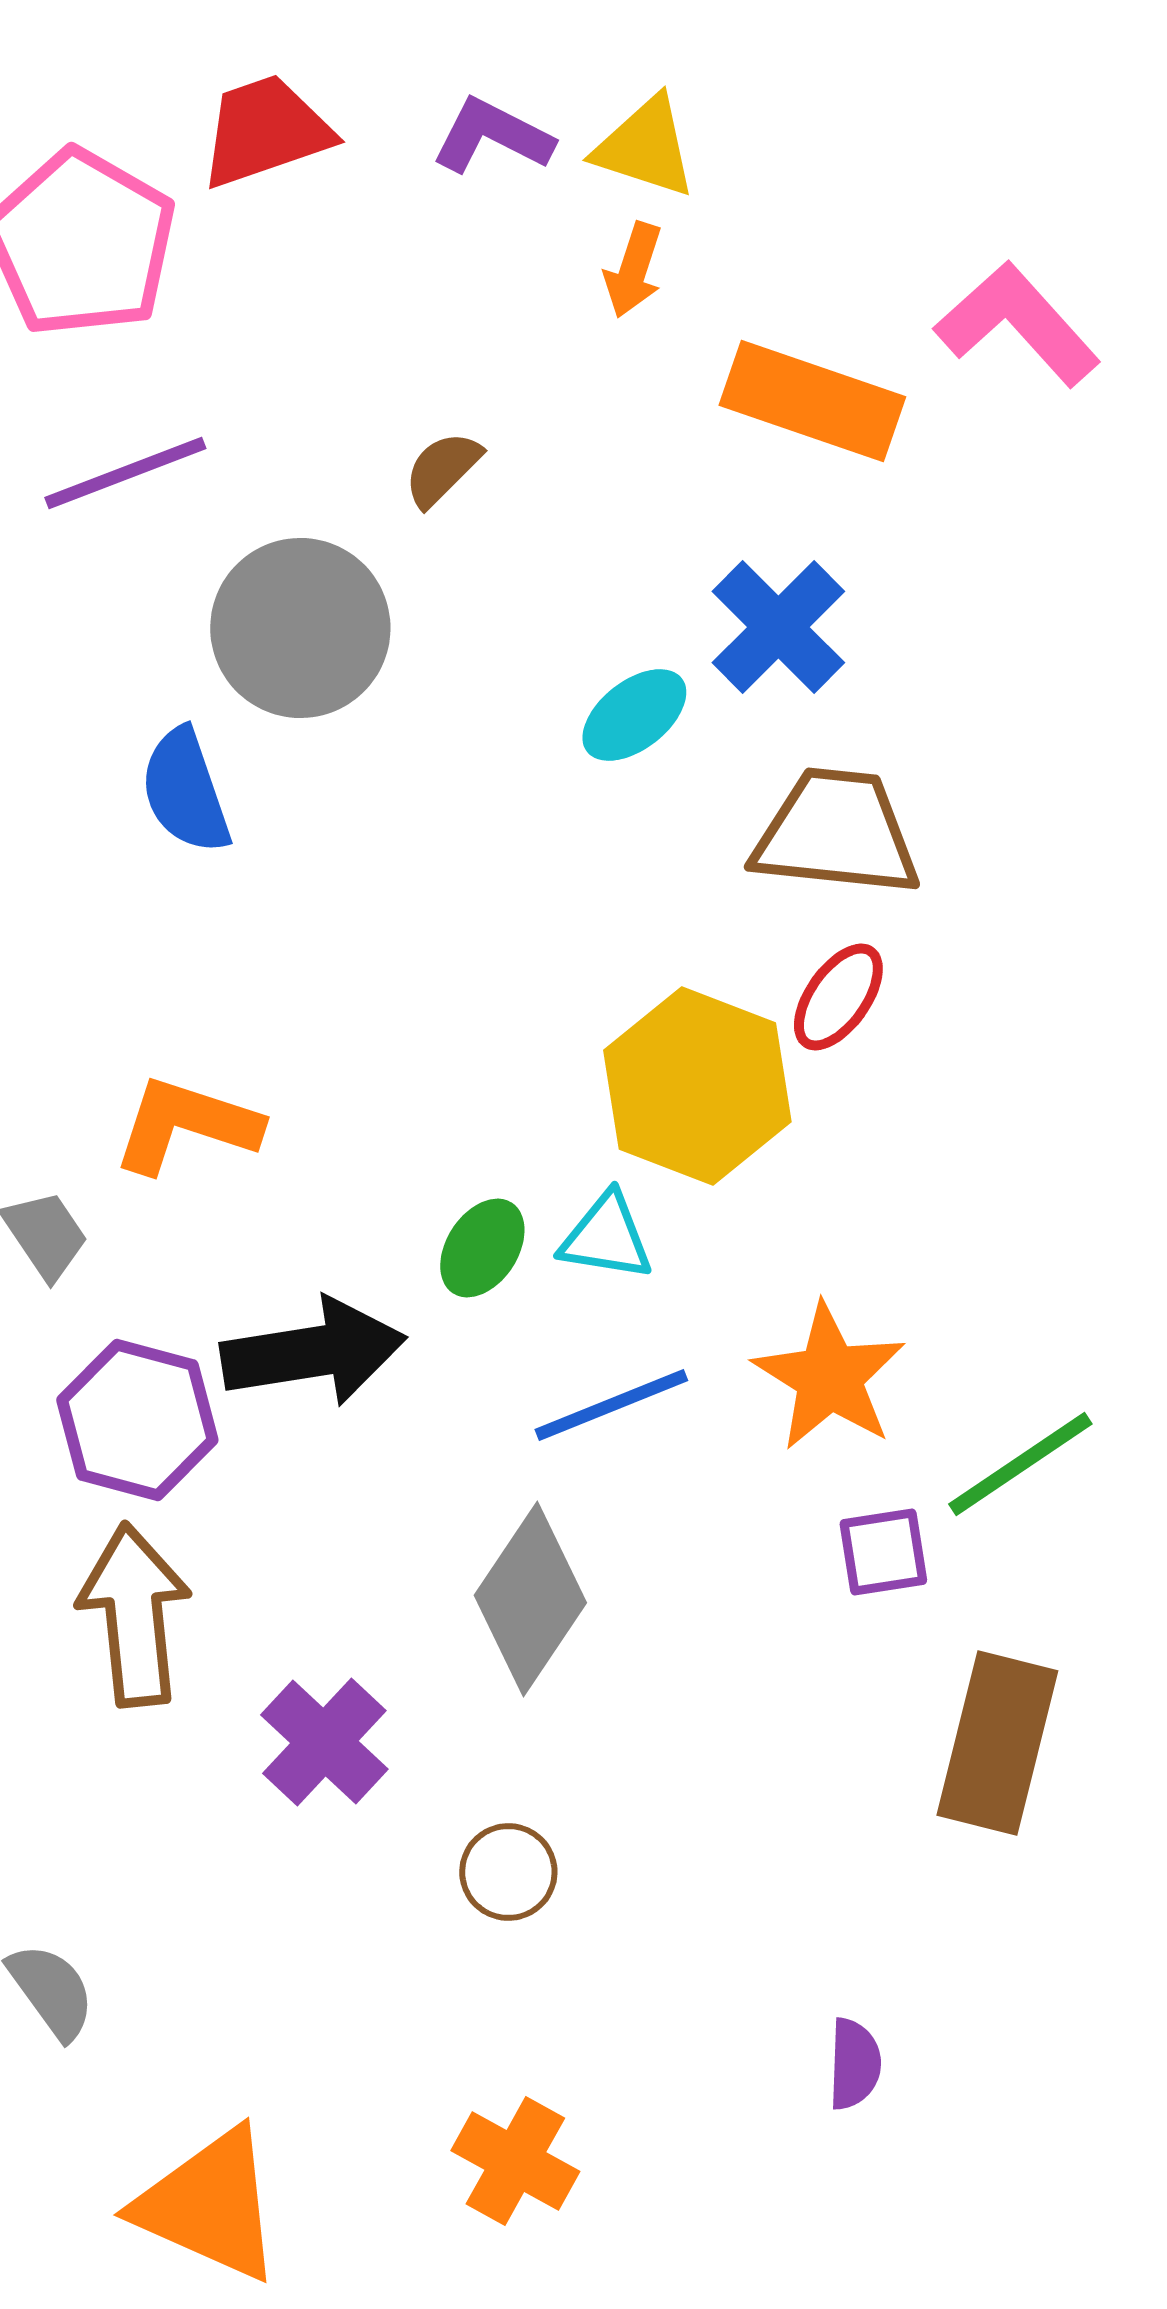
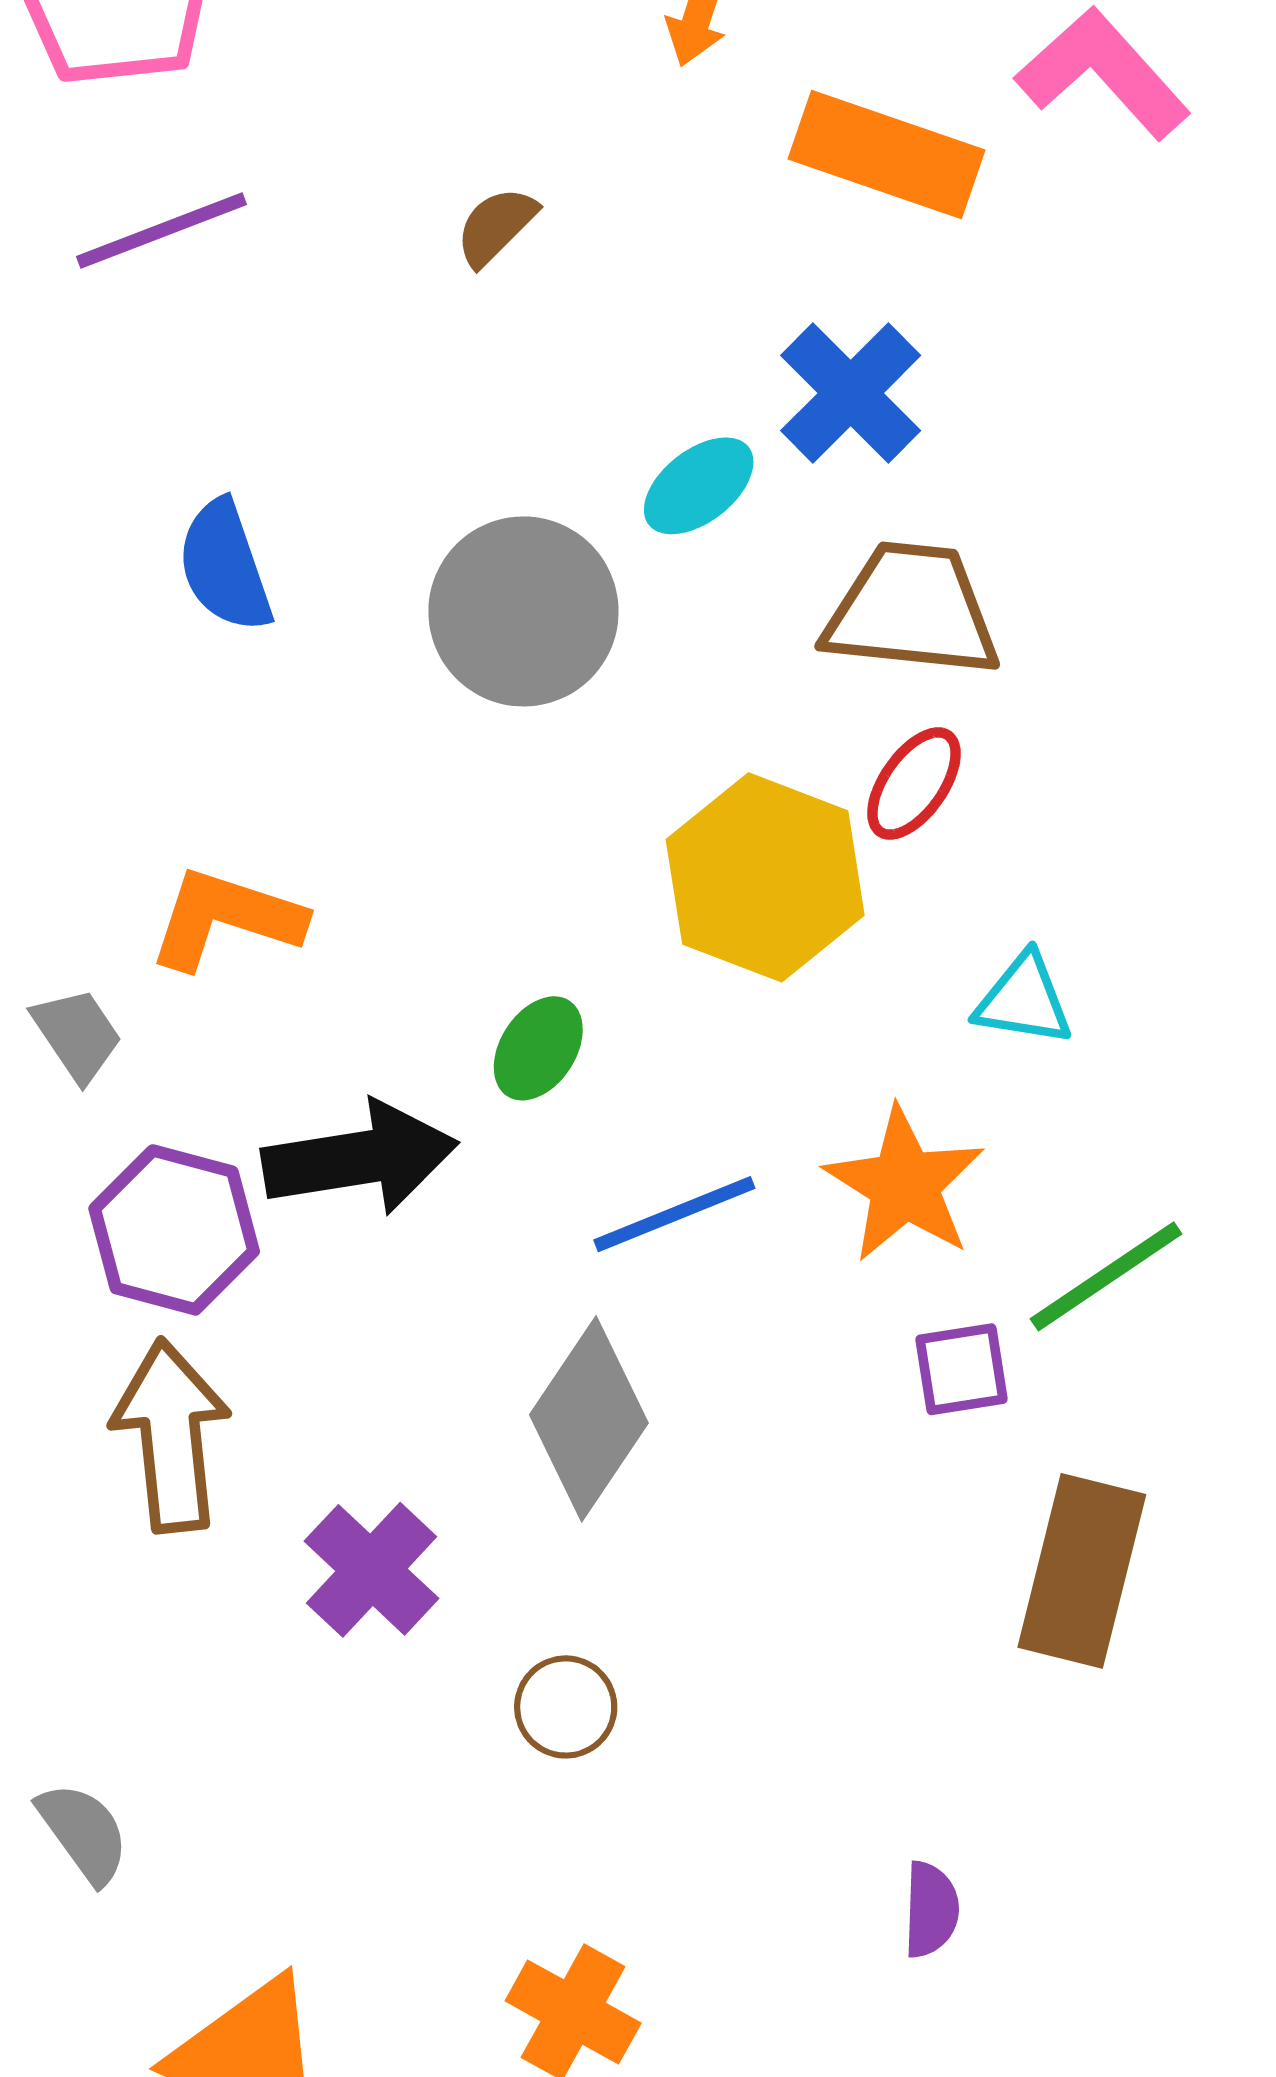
gray circle: (300, 628) -> (523, 611), moved
cyan triangle: (606, 1237) -> (1024, 1000), moved

